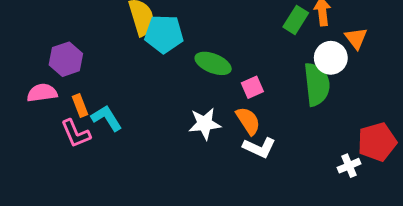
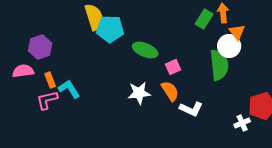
orange triangle: (356, 38) -> (237, 32), moved
pink L-shape: (76, 133) -> (47, 100), turned 100
white L-shape: (259, 148) -> (191, 109), moved

